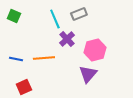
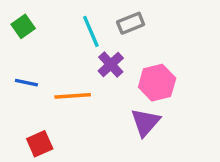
green square: (14, 16) -> (23, 26), turned 32
blue line: (16, 59) -> (26, 83), moved

